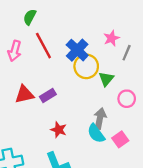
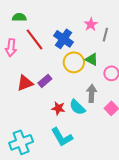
green semicircle: (30, 17) -> (19, 17), turned 72
yellow circle: (86, 66) -> (74, 62), moved
green triangle: (106, 79) -> (92, 59), turned -32
cyan semicircle: (96, 133) -> (77, 107), moved

